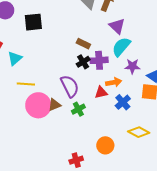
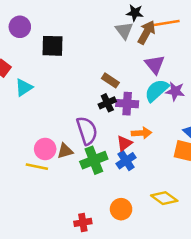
purple star: (132, 66) -> (175, 91), moved
yellow line: (26, 84) -> (37, 167), moved
red triangle: (101, 92) -> (124, 143), turned -32
blue cross: (123, 102) -> (126, 161), moved
pink circle: (38, 105) -> (45, 149), size x0.7
green cross: (78, 109) -> (94, 160), size x1.5

